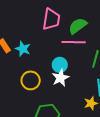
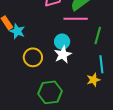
cyan star: (23, 49) -> (17, 31), moved

